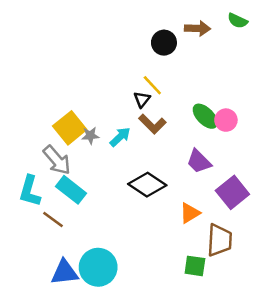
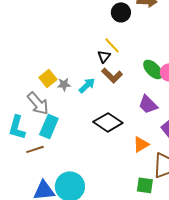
yellow square: (70, 128) -> (48, 78), size x0.7
cyan rectangle: (71, 190) -> (49, 126), turned 75
brown line: (53, 219) -> (35, 149), turned -54

